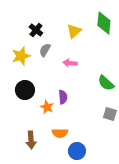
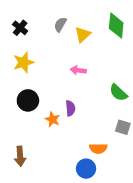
black cross: (36, 30) -> (20, 28), moved
gray semicircle: (45, 50) -> (60, 24), moved
orange semicircle: (60, 133) -> (98, 148), moved
brown arrow: (31, 140) -> (20, 156), moved

